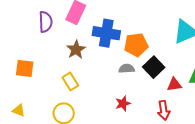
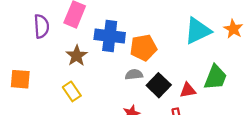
black square: (154, 67) -> (159, 85), moved

